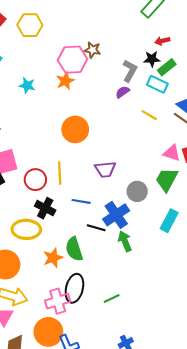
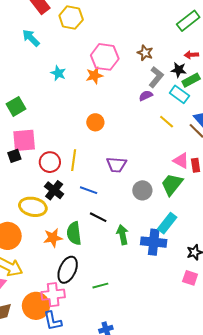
brown star: (92, 50) -> (145, 53), moved
orange circle: (75, 129) -> (95, 122), size x0.7
blue cross: (116, 215) -> (154, 242), moved, turned 30
pink cross: (58, 301) -> (53, 295), moved

